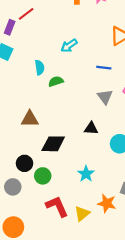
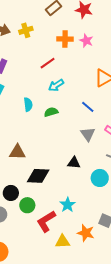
red line: (26, 14) -> (48, 63), moved
blue line: (104, 68) -> (88, 107), turned 32
green semicircle: (56, 81) -> (51, 112), moved
red L-shape: (57, 206) -> (46, 221), moved, turned -100
yellow triangle: (82, 214) -> (63, 242), turned 35

